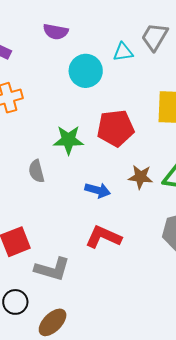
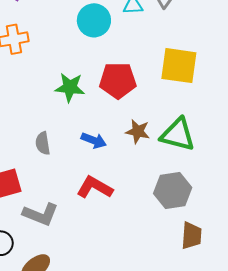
gray semicircle: (36, 171) -> (43, 143), moved

